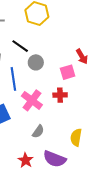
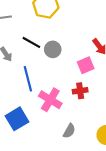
gray circle: (36, 62) -> (53, 49), moved
gray semicircle: (38, 132) -> (69, 131), moved

